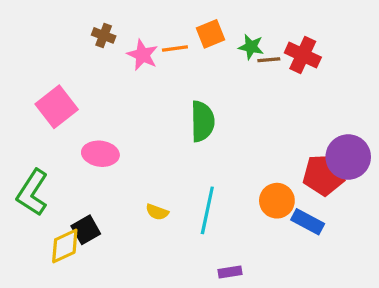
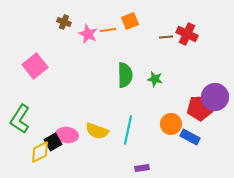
green star: (251, 47) -> (155, 79), moved
pink ellipse: (100, 154) -> (67, 135), moved
yellow semicircle: (157, 212) -> (97, 131), size x1.6

